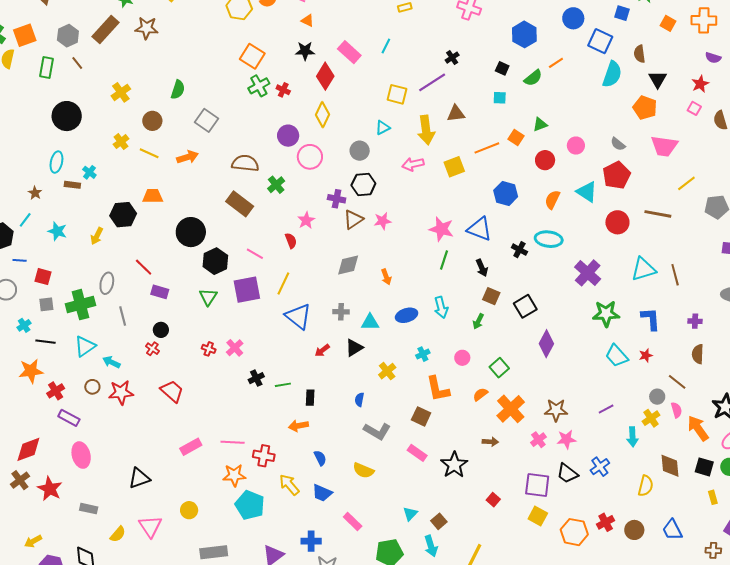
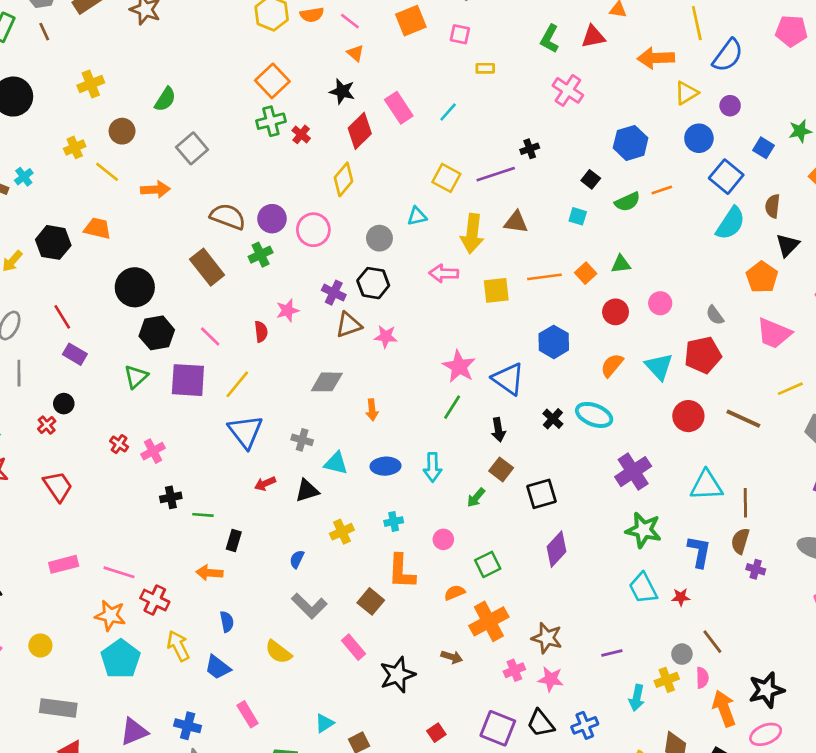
purple circle: (288, 136) -> (272, 219), moved
brown semicircle: (698, 354) -> (740, 541), moved

